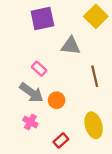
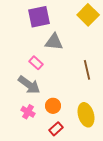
gray triangle: (71, 46) -> (54, 42), moved
orange circle: (57, 100) -> (53, 106), moved

